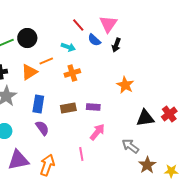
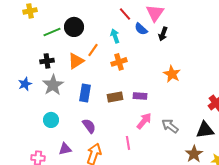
cyan arrow: (68, 47) -> (115, 36), turned -128
orange line: (46, 61) -> (93, 50), turned -32
black triangle: (145, 118) -> (205, 130), moved
purple semicircle: (42, 128) -> (89, 126), moved
gray arrow: (130, 146) -> (170, 126), moved
purple triangle: (18, 160) -> (65, 149), size x0.6

